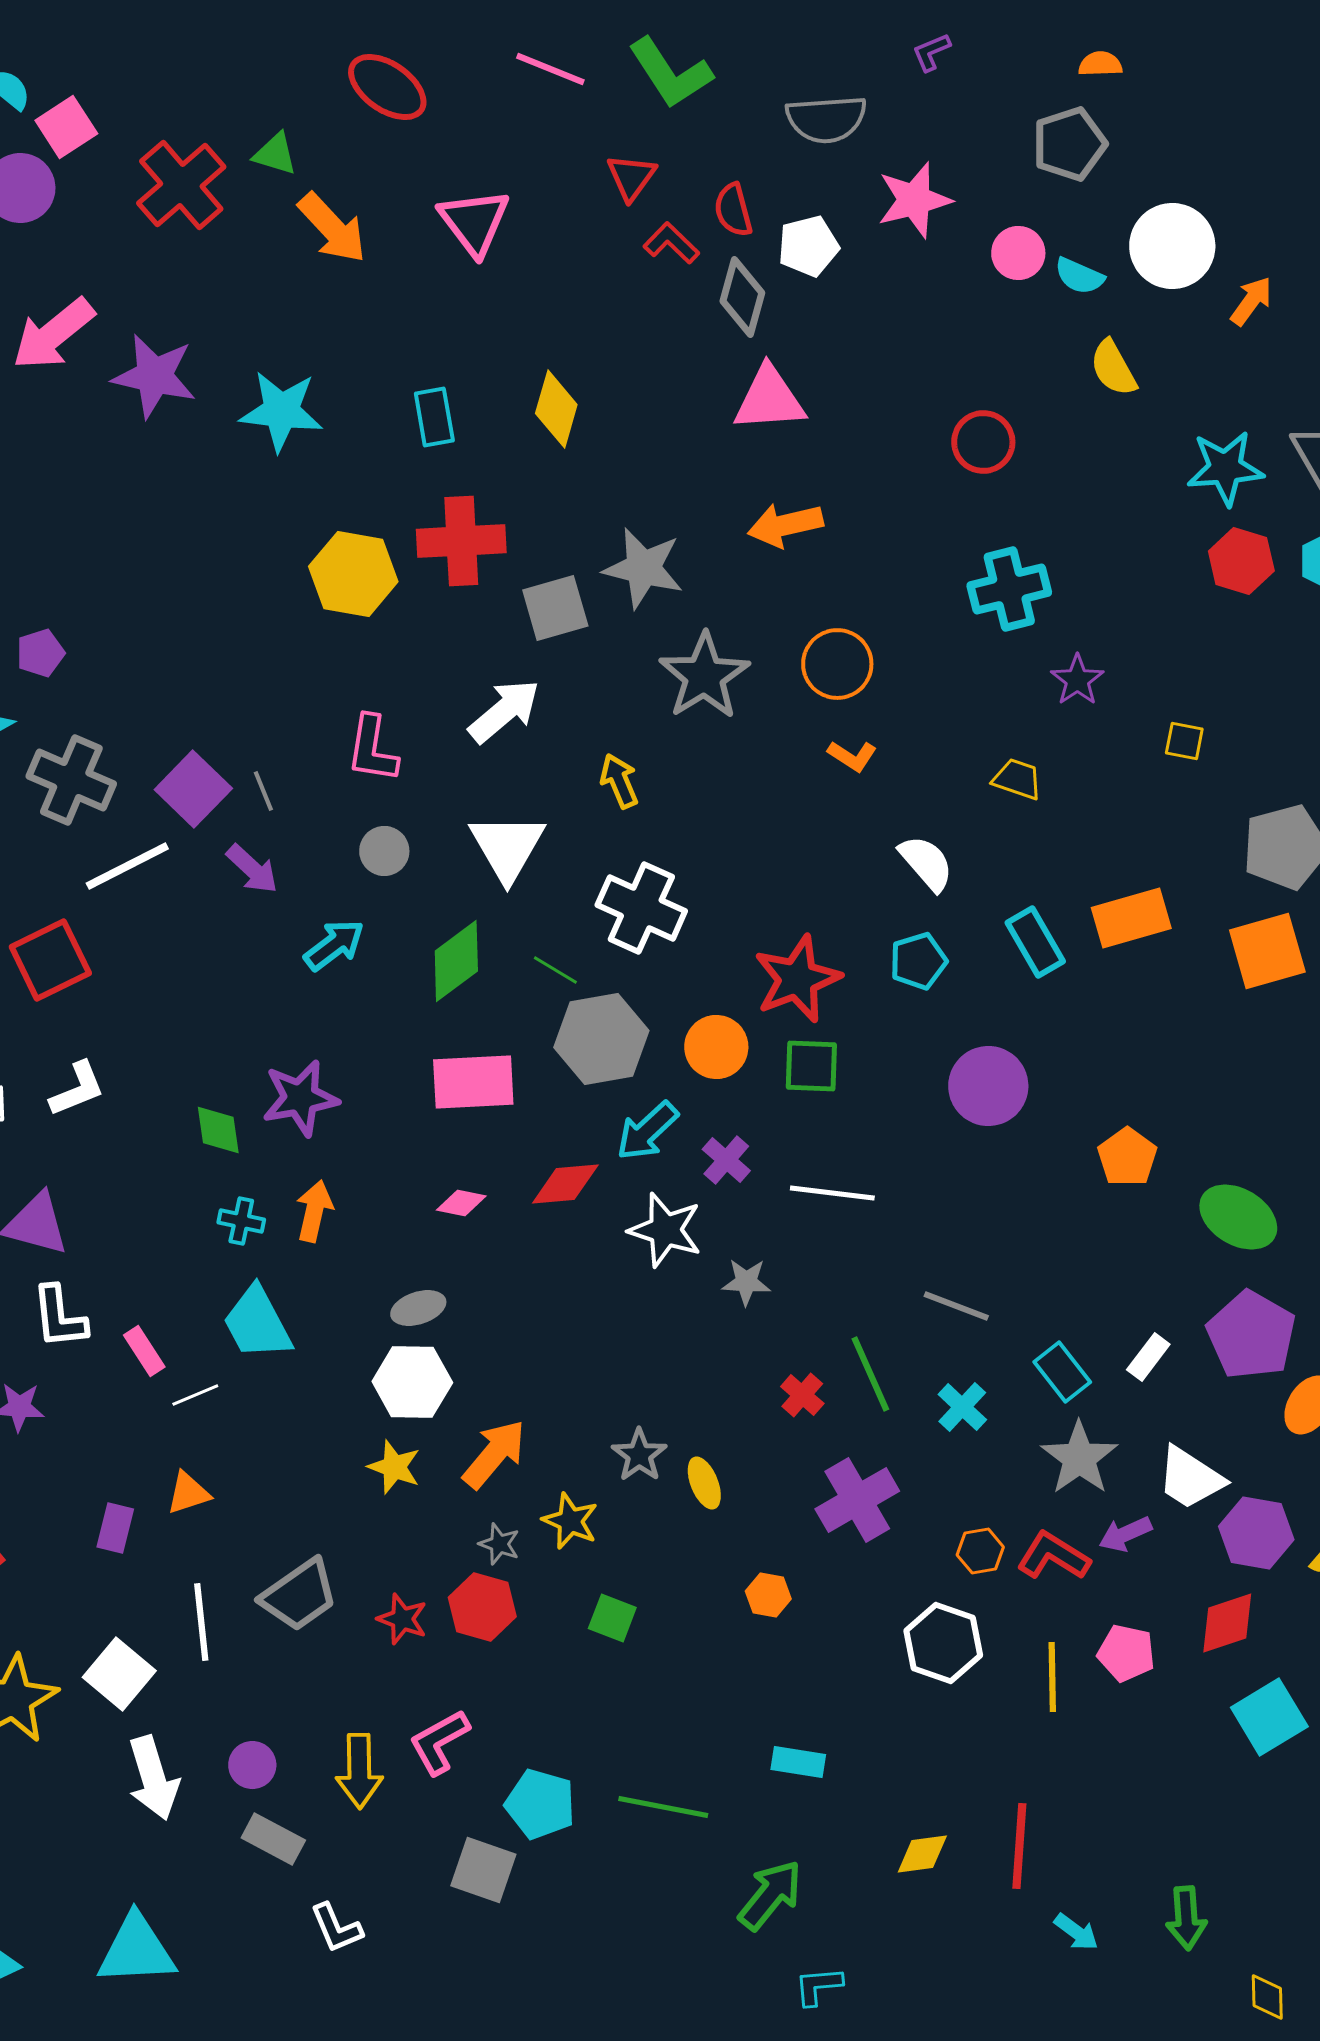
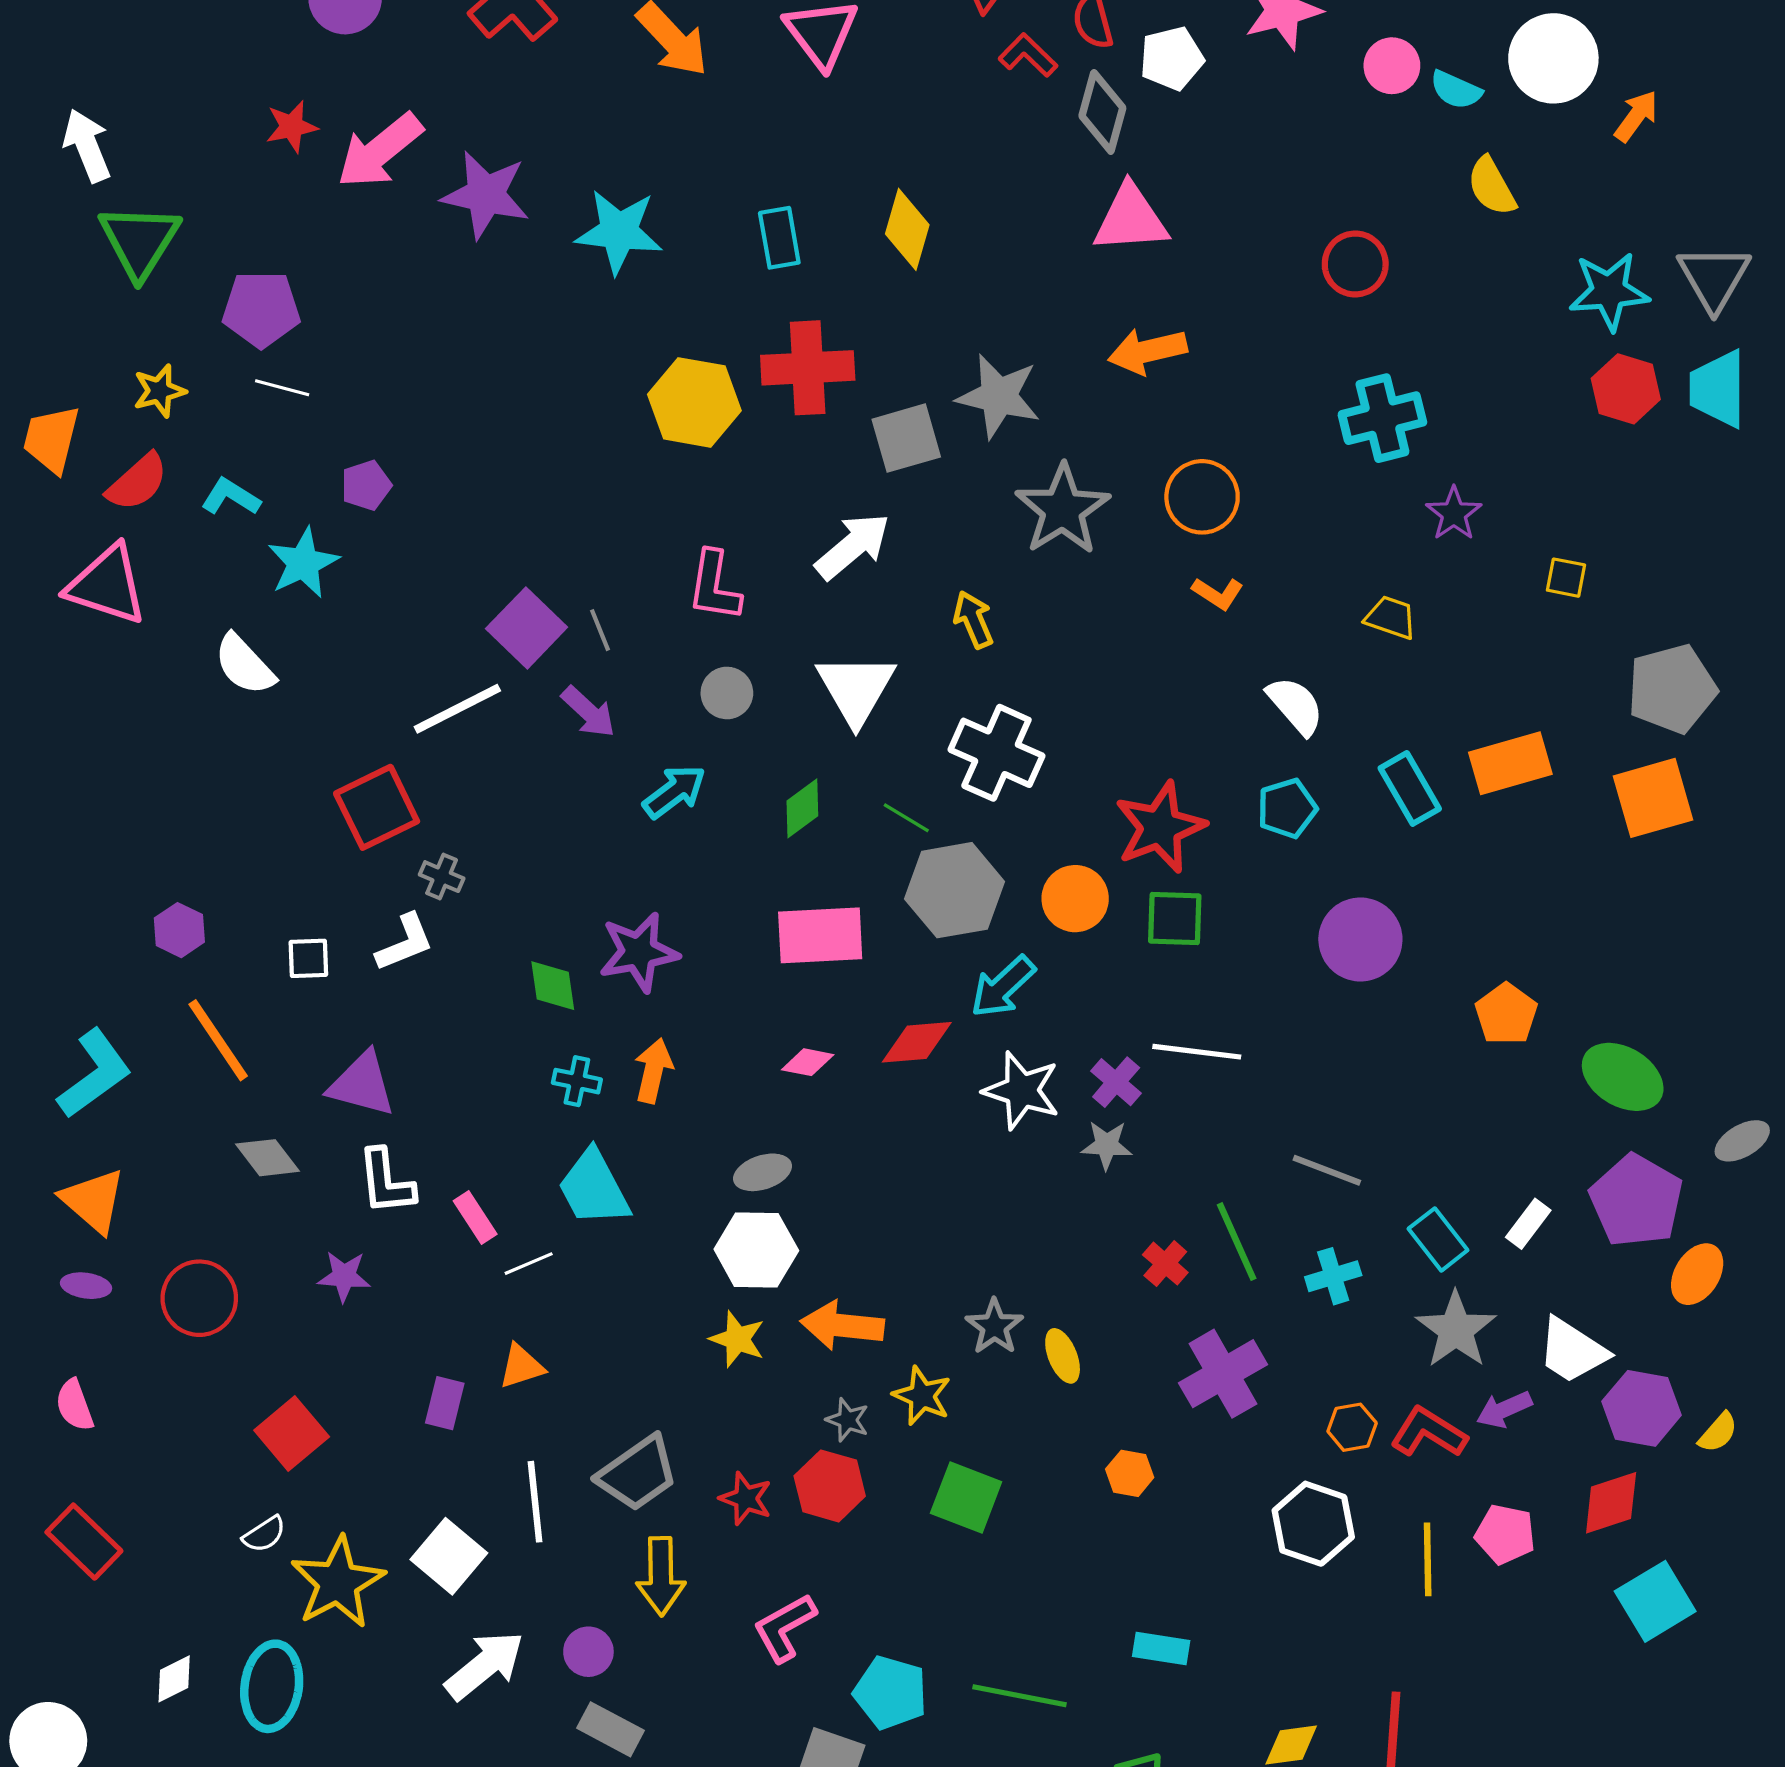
gray cross: (71, 780) -> (442, 877), moved, size x0.5
green diamond: (456, 961) -> (802, 808), size x0.7
purple cross: (726, 1160) -> (1116, 1082), moved
cyan cross: (962, 1407) -> (1333, 1276), turned 30
orange arrow: (494, 1454) -> (842, 1325), turned -124
green square: (612, 1618) -> (966, 1497), size x1.4
yellow arrow: (359, 1771) -> (661, 1576), moved
white arrow: (153, 1778) -> (485, 1665), turned -112

